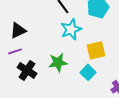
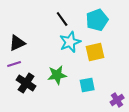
yellow square: (96, 50) -> (95, 52), moved
cyan square: (88, 72) -> (87, 85), turned 35

